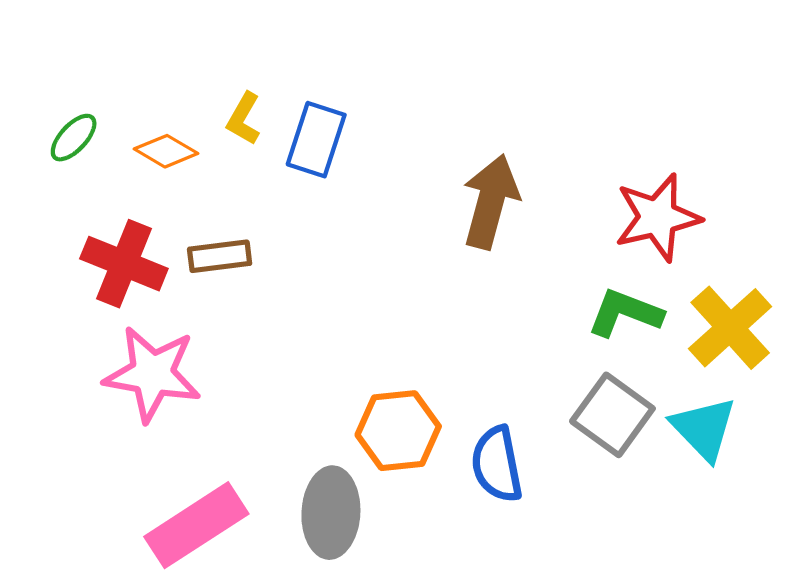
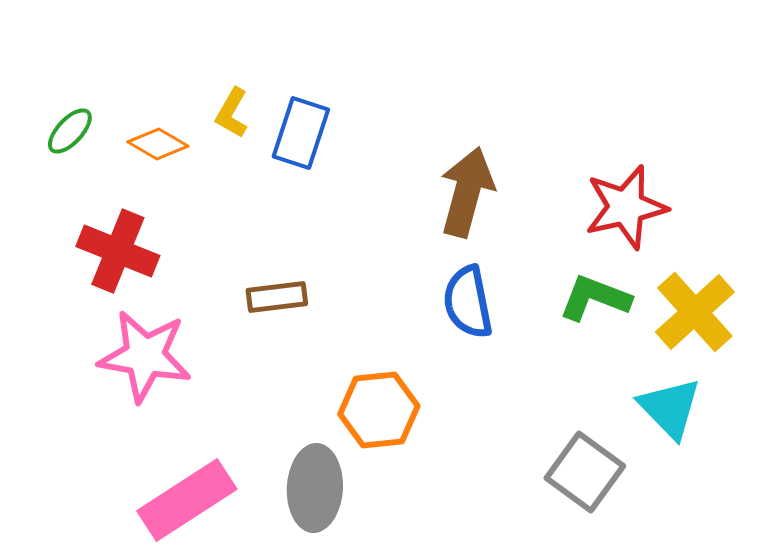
brown rectangle: (220, 256) -> (277, 297), moved
gray square: (612, 415) -> (585, 472), moved
blue semicircle: (497, 464) -> (468, 302), moved

